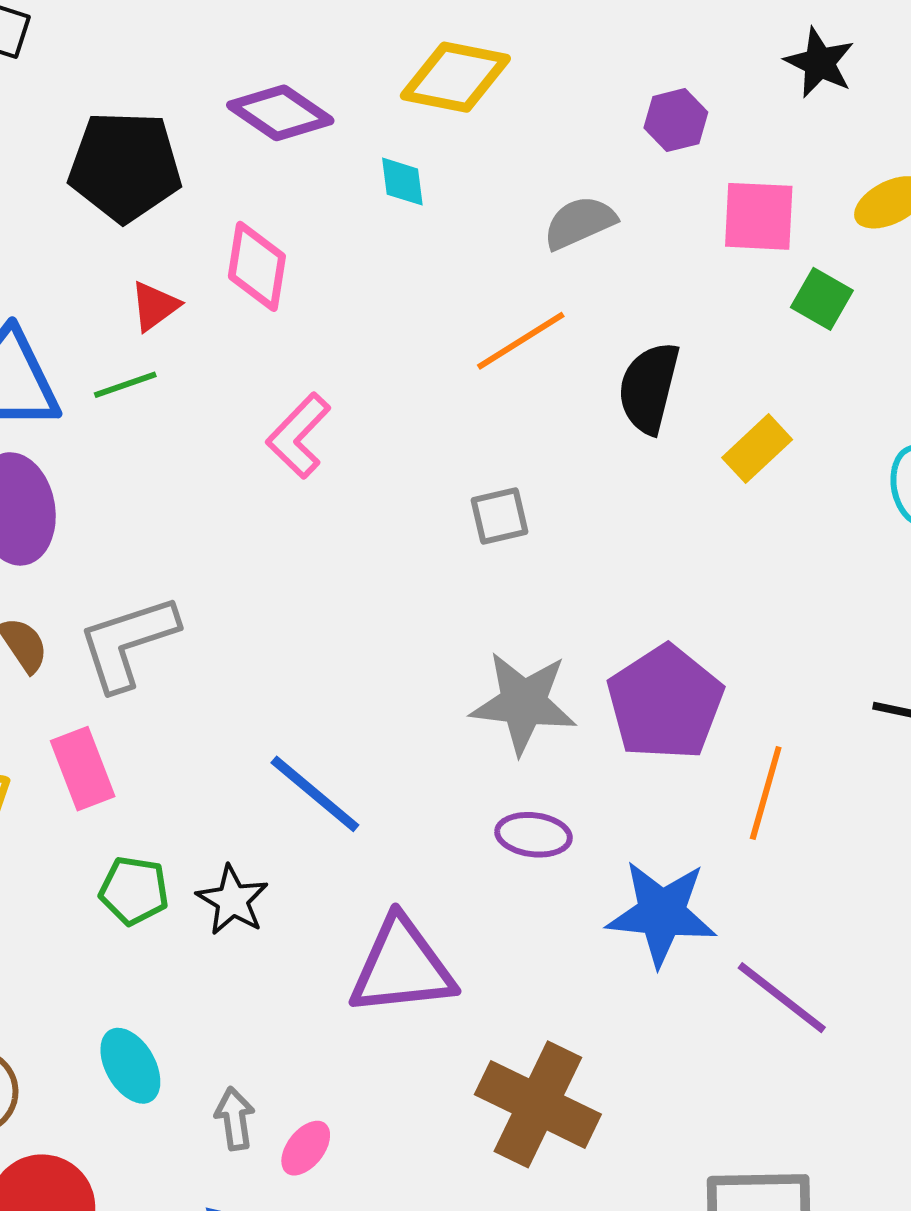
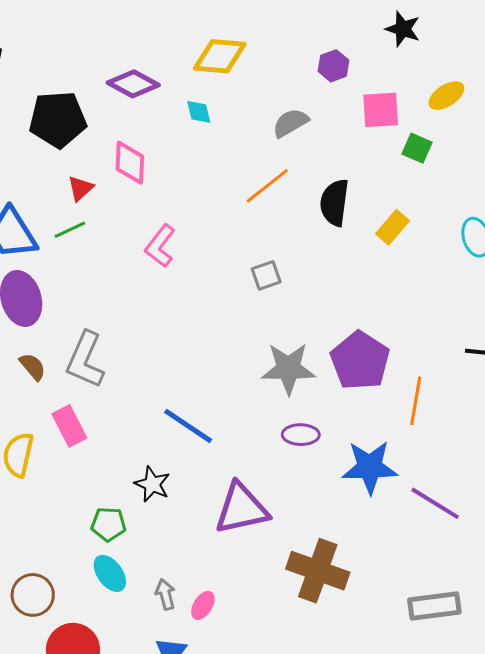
gray L-shape: (128, 643) -> (85, 360), turned -42
green pentagon: (134, 891) -> (108, 524), moved

